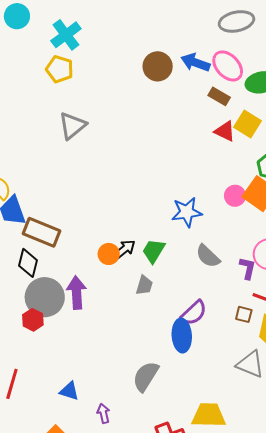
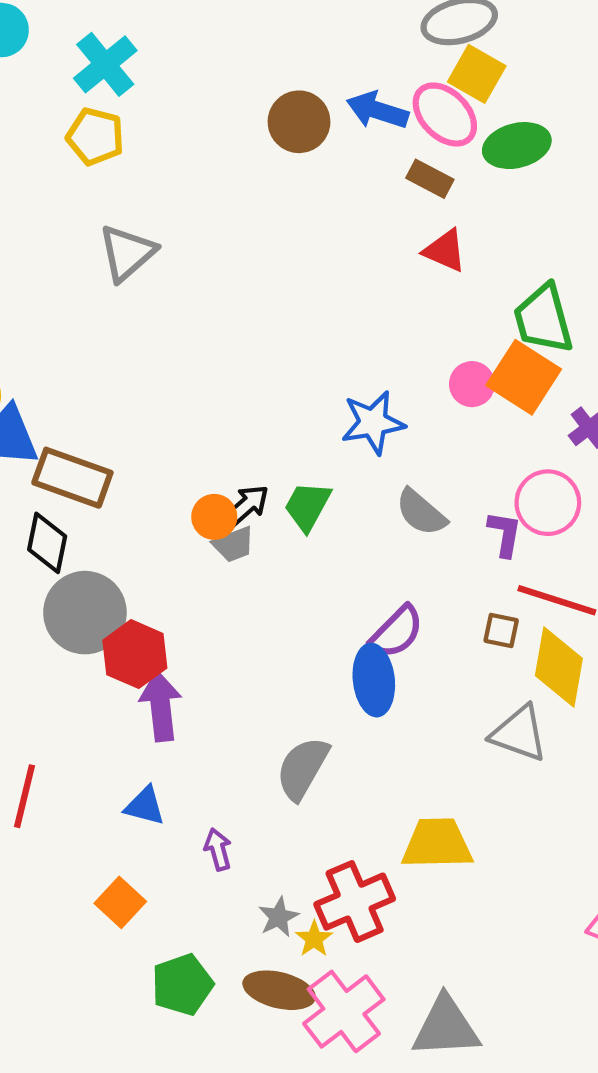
yellow square: (248, 124) -> (477, 74), moved
gray trapezoid: (144, 285) -> (234, 544), moved, turned 55
purple arrow: (77, 293) -> (161, 706), moved
red hexagon: (33, 320) -> (135, 654), moved, size x1.4

